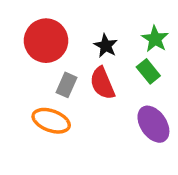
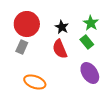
gray rectangle: (66, 85) -> (22, 47), moved
orange ellipse: (51, 121) -> (35, 82), moved

